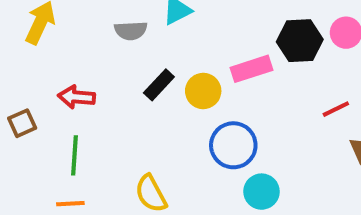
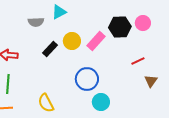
pink rectangle: (251, 69) -> (96, 41), turned -30
yellow circle: (203, 91) -> (72, 41), moved

